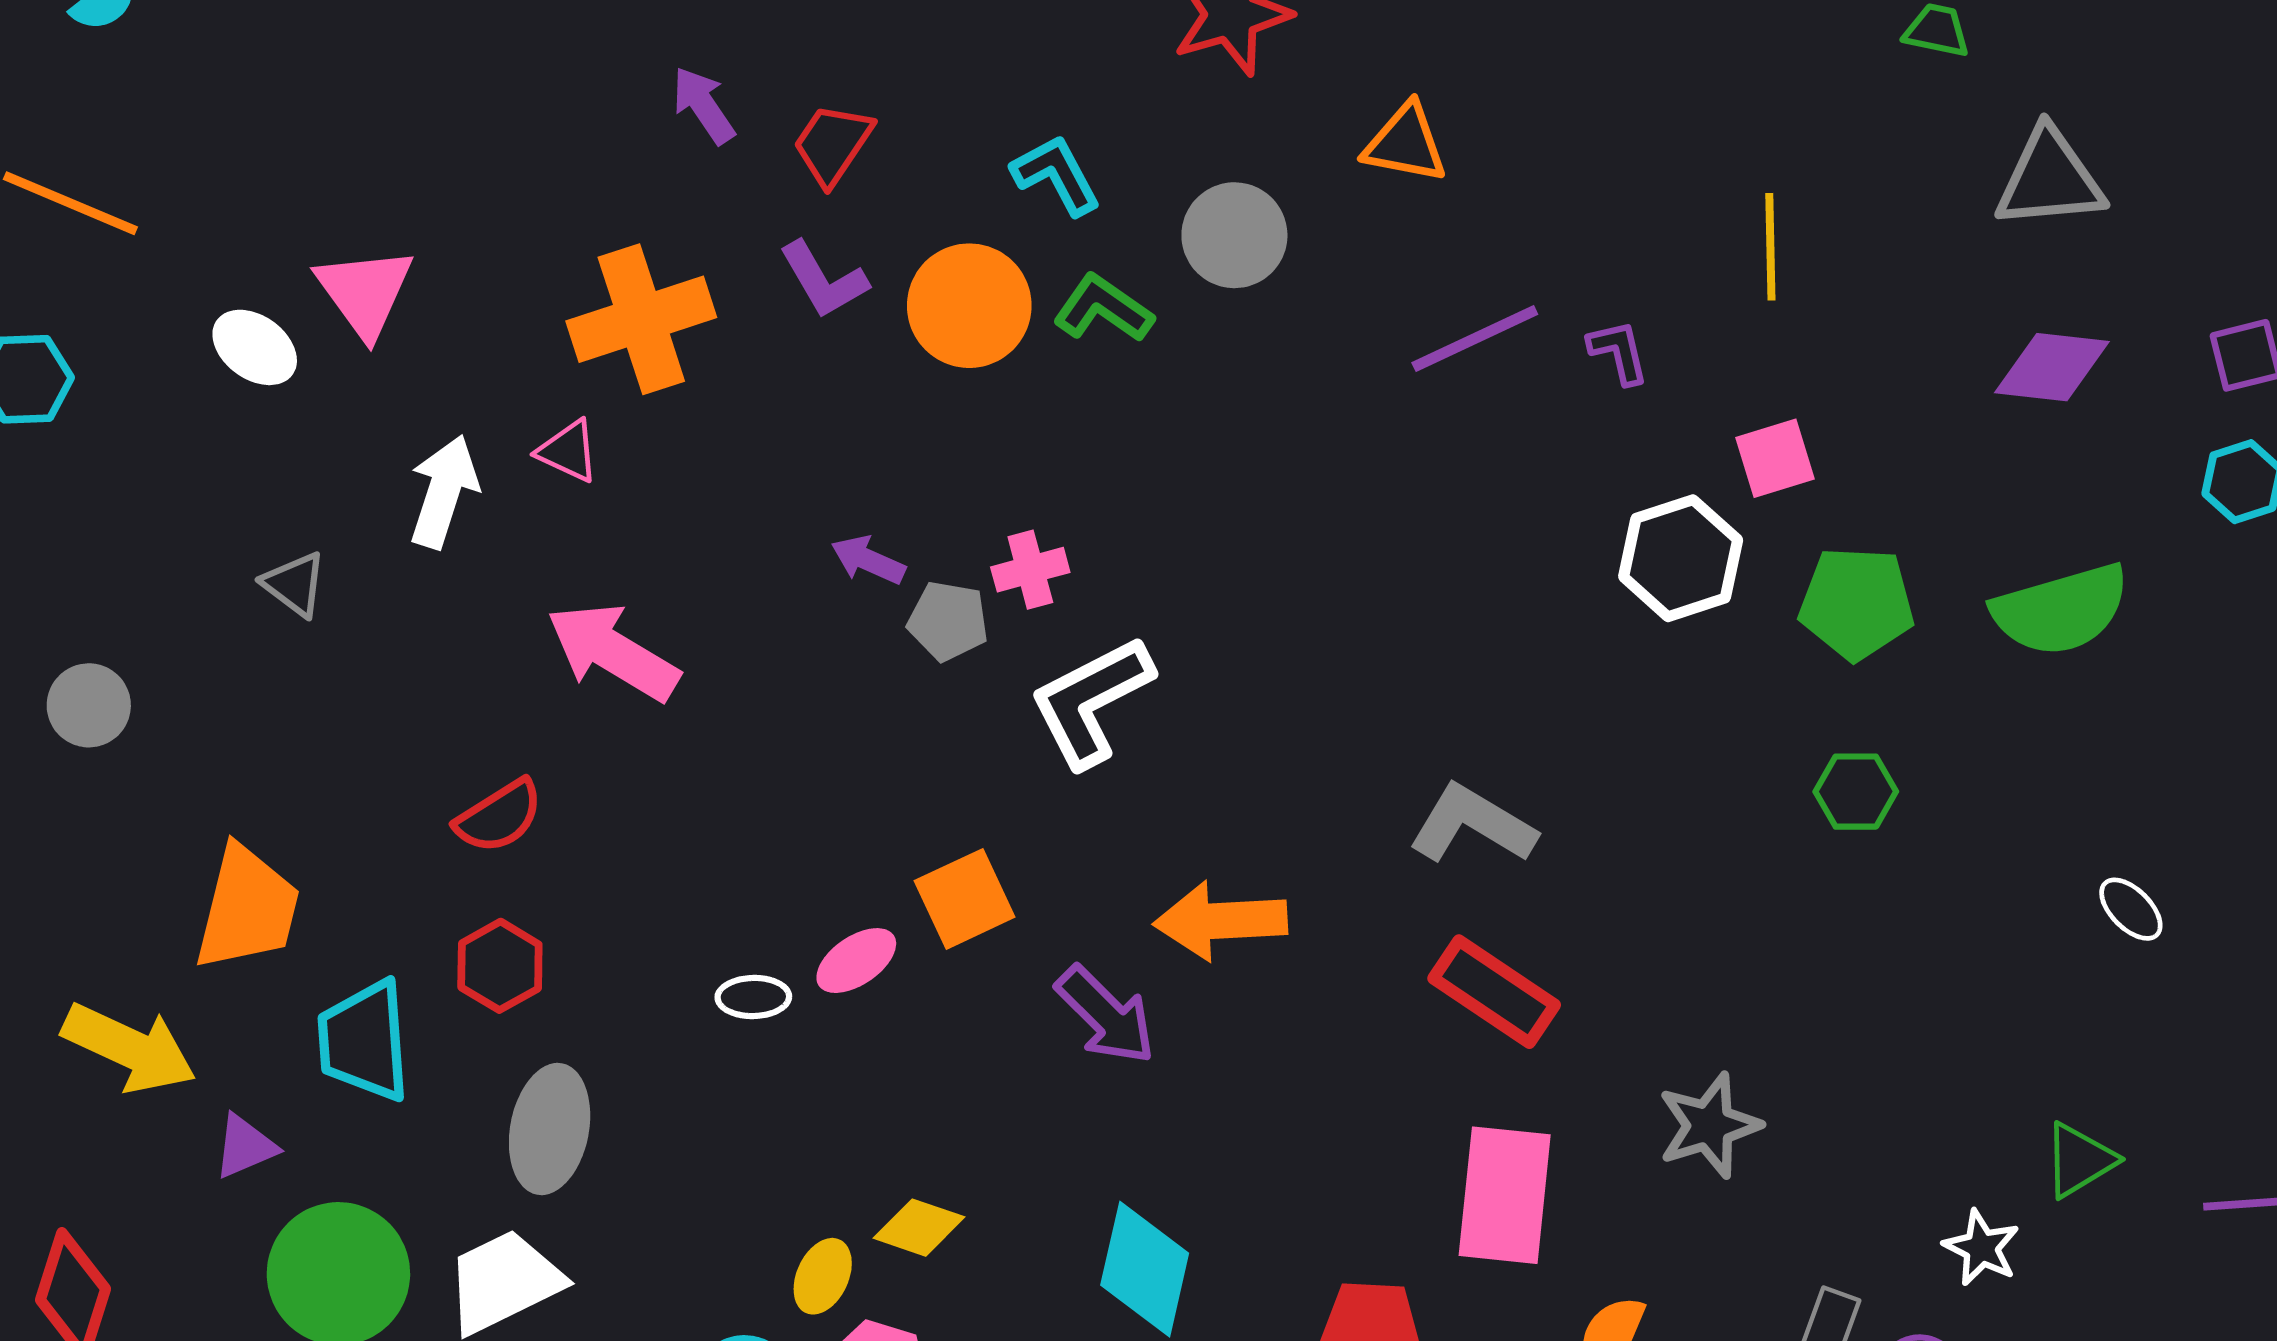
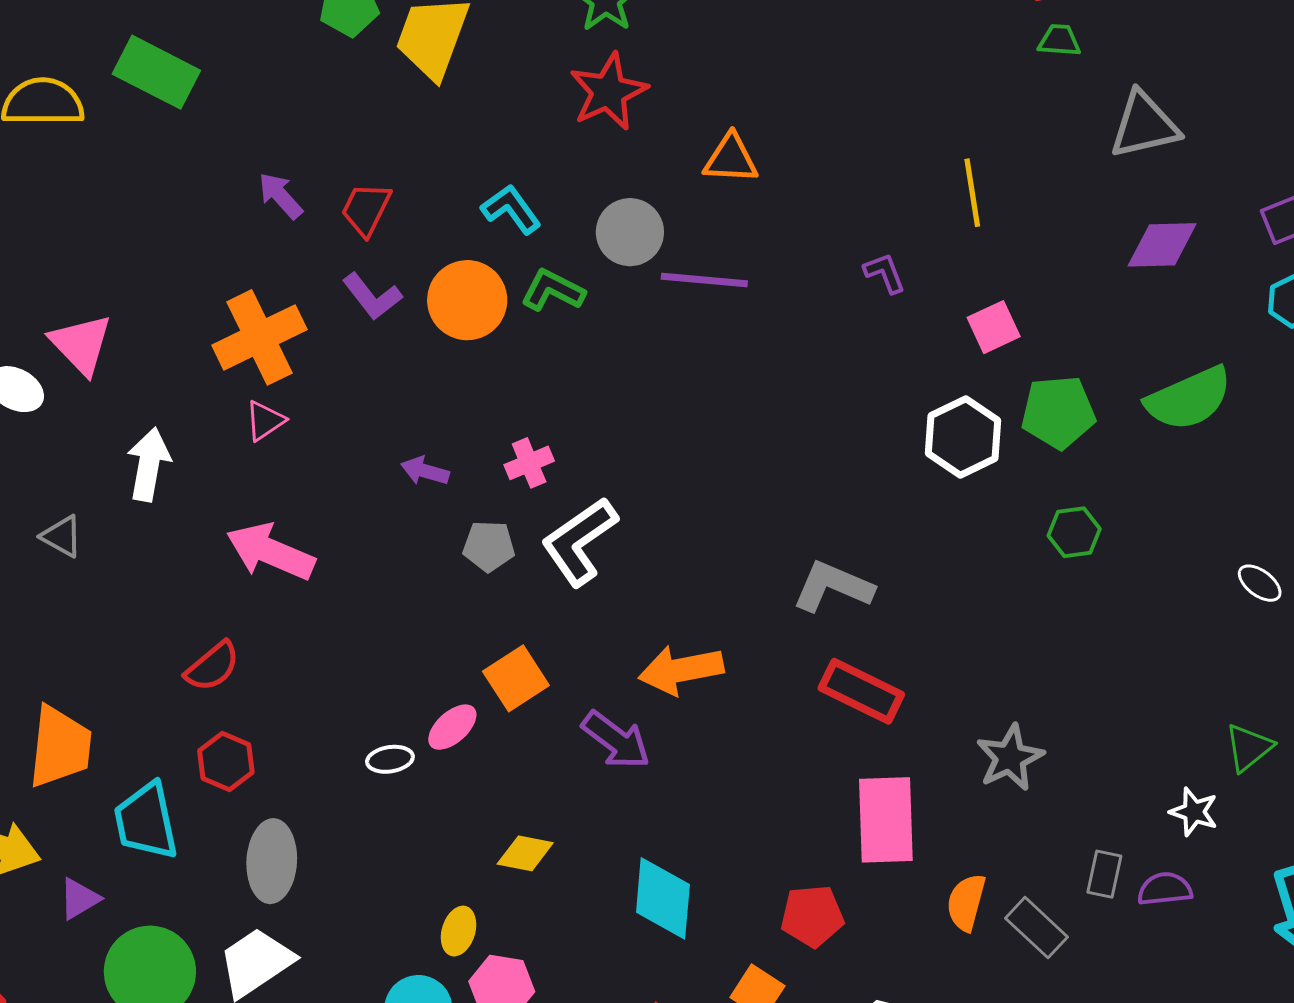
purple line: (1475, 339) -> (704, 280), moved, turned 38
pink triangle: (568, 451) -> (265, 421), moved, turned -51
white hexagon: (1681, 558) -> (963, 437), moved
gray pentagon: (948, 621) -> (489, 546), moved
yellow diamond: (919, 1228) -> (525, 853), moved

